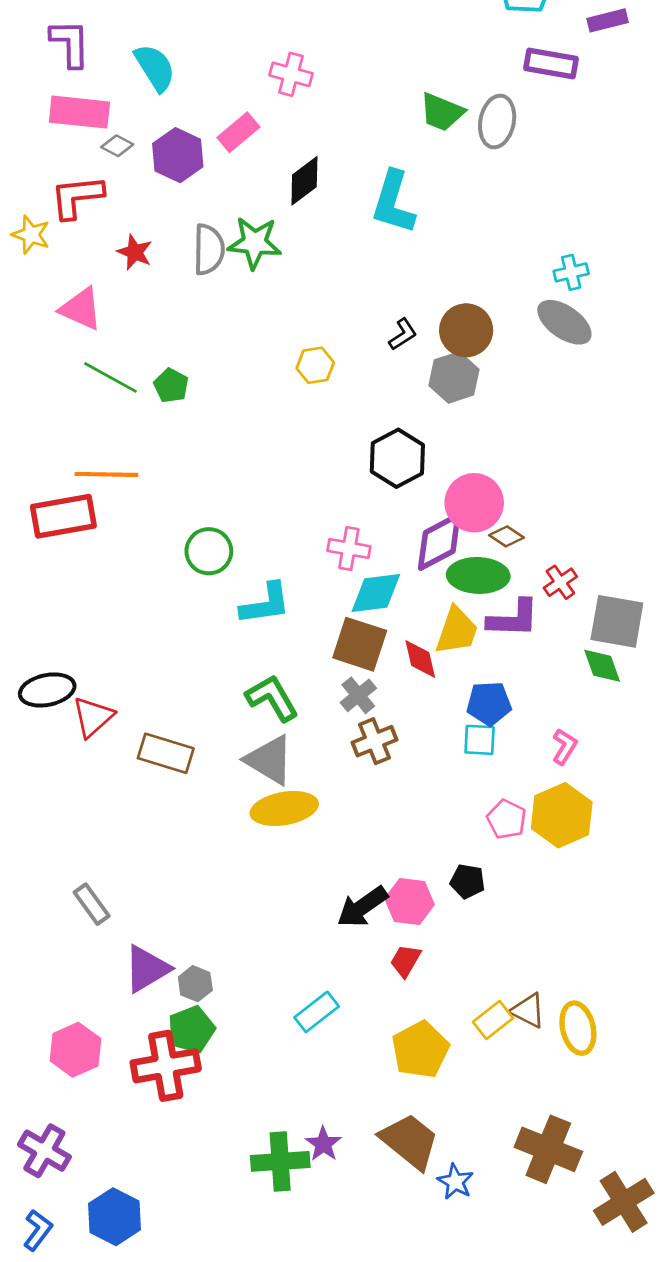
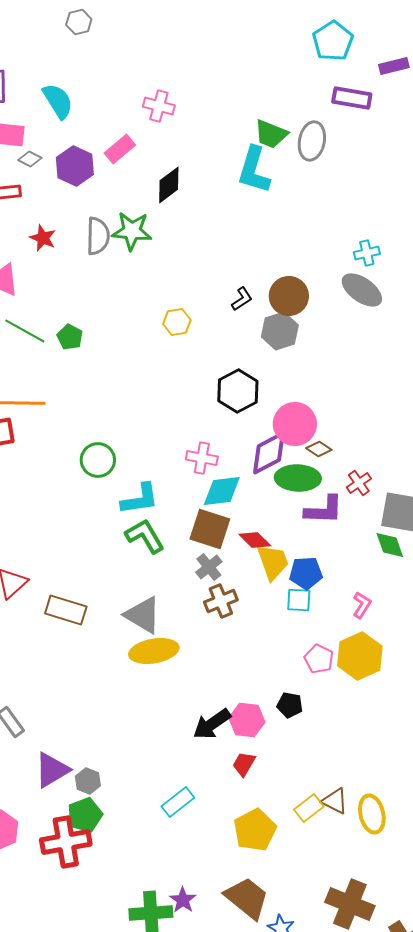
cyan L-shape: (393, 202) -> (254, 170), moved
yellow trapezoid: (457, 631) -> (273, 562), moved, turned -39
red diamond: (420, 659) -> (255, 540), turned -32
green L-shape: (272, 698) -> (145, 536), moved

